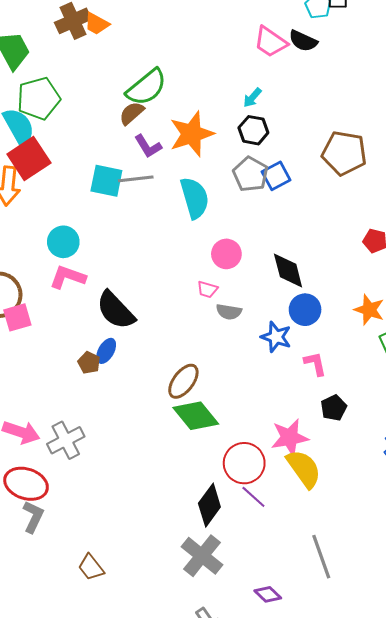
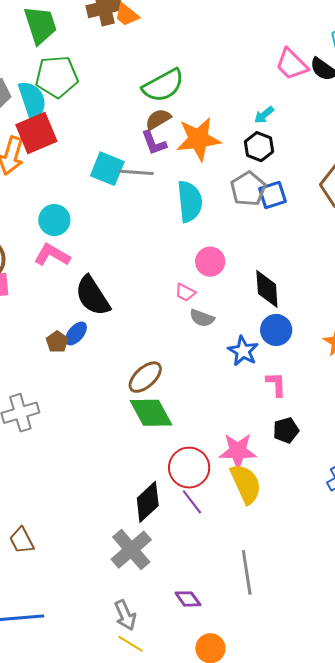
brown semicircle: (132, 113) -> (158, 119), moved

